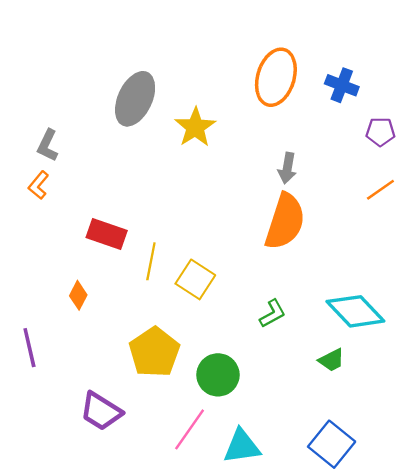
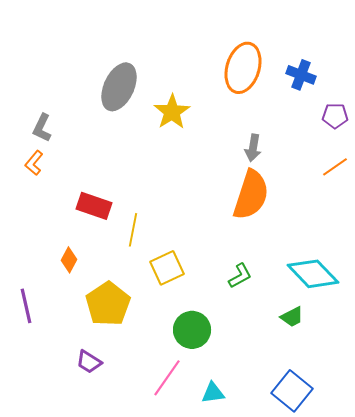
yellow square: (195, 279) -> (167, 268), moved, turned 32
yellow pentagon: (154, 352) -> (108, 304), moved
purple trapezoid: (101, 411) -> (89, 362), size x0.7
cyan triangle: (242, 446) -> (213, 393), size x0.7

